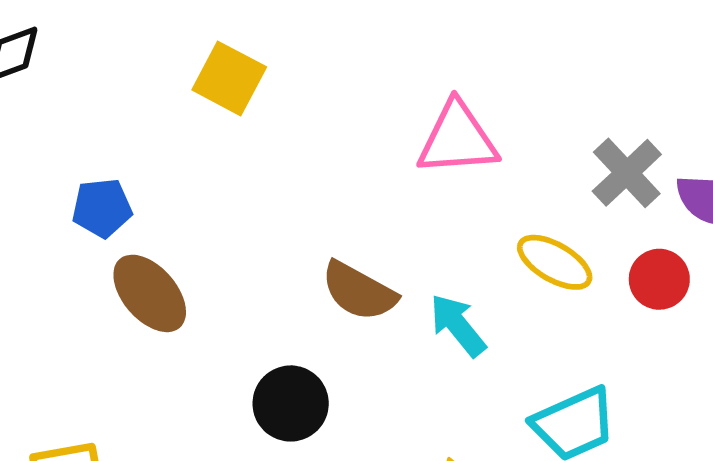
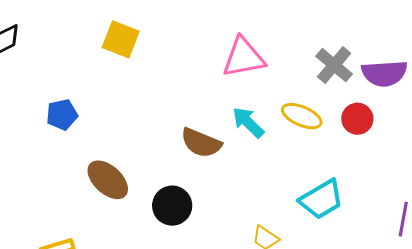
brown ellipse: (150, 293) -> (108, 180), moved
cyan arrow: (458, 325) -> (248, 122), moved

